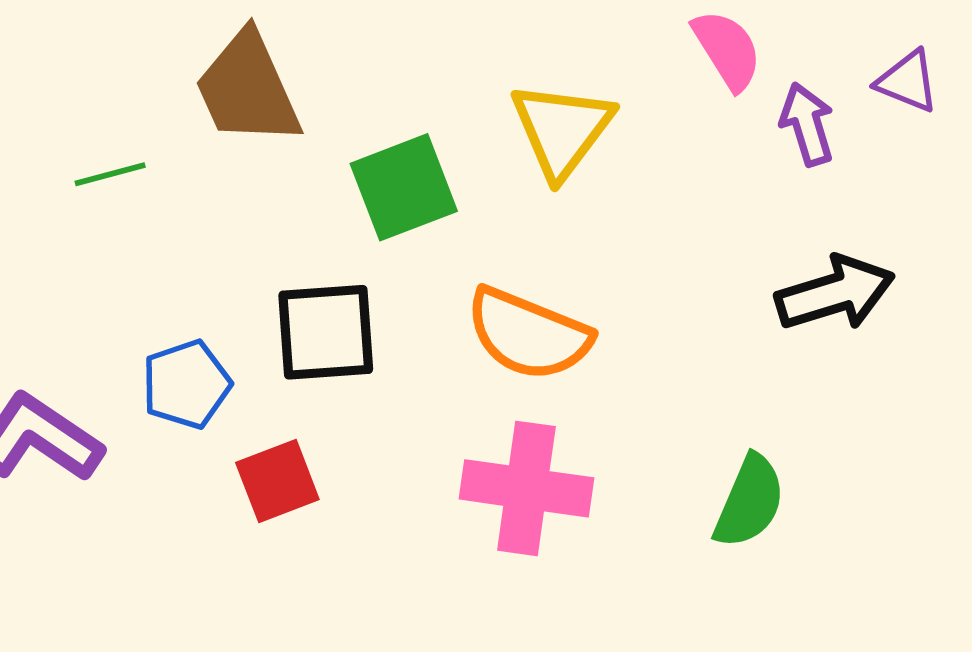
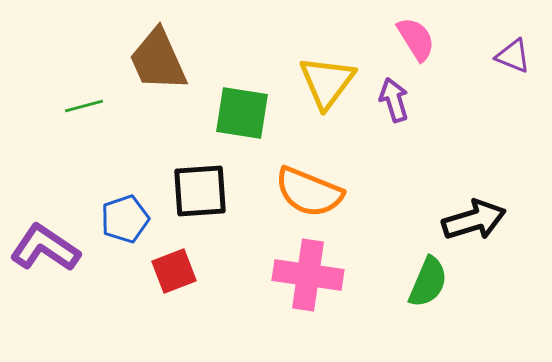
purple arrow: (807, 124) -> (394, 100), moved
green square: (404, 187) -> (242, 113), turned 30
black arrow: (835, 293) -> (474, 220), moved

